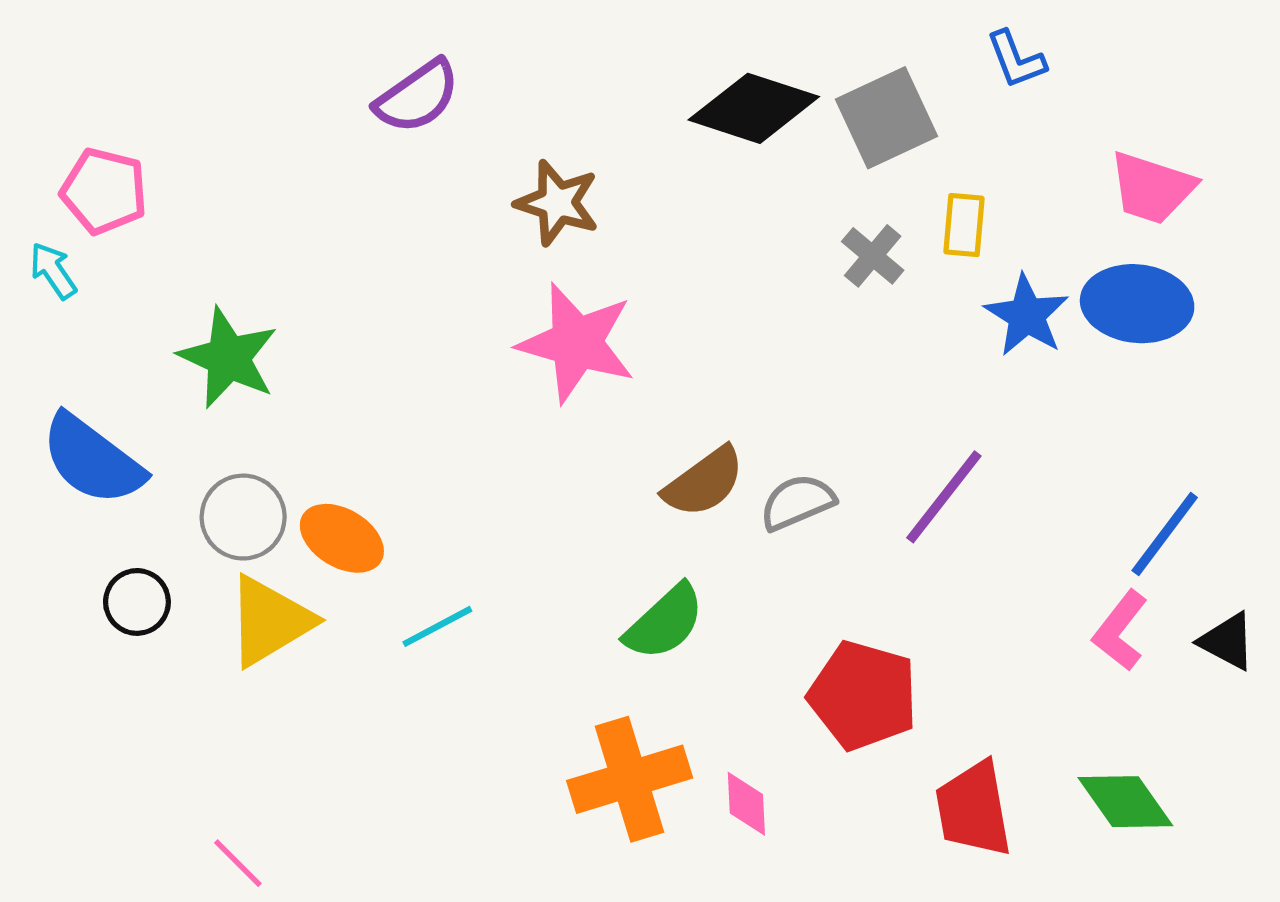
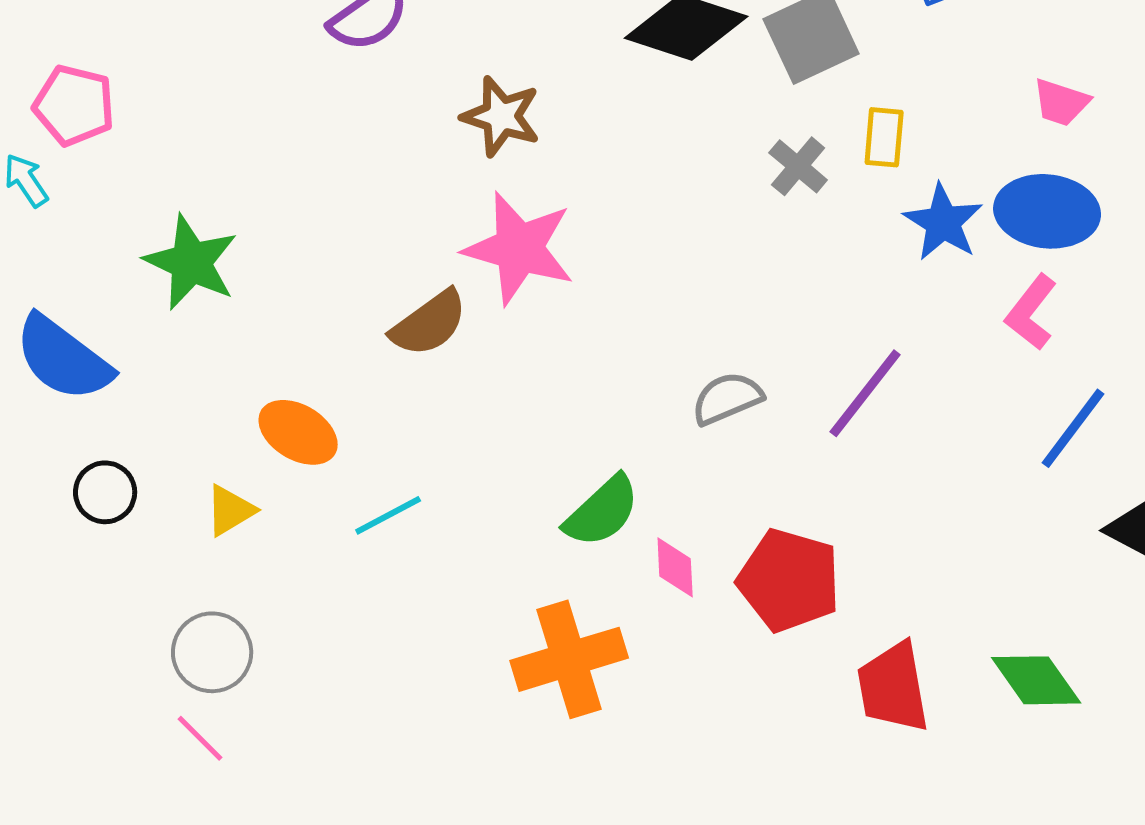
pink trapezoid: (1152, 188) -> (1061, 102), size x0.7
brown semicircle: (704, 482) -> (429, 323), moved
gray circle: (243, 517) -> (212, 652), moved
yellow triangle: (270, 621) -> (230, 510), size x0.6
pink L-shape: (1120, 631) -> (1031, 312), moved
pink diamond: (746, 804) -> (675, 567), moved

